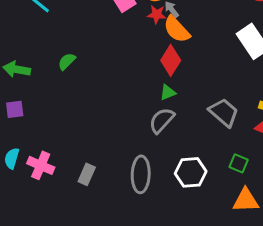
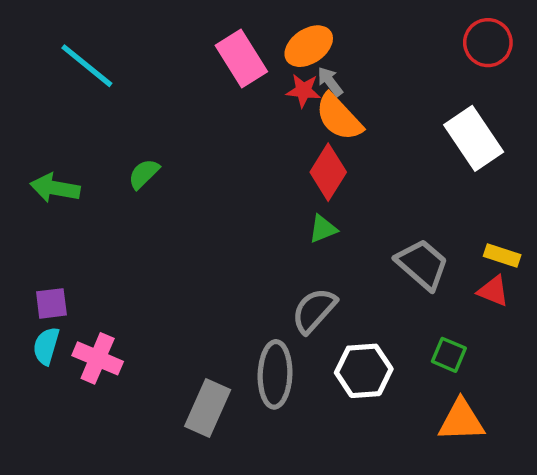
purple square: (15, 109) -> (51, 303), moved
gray semicircle: (162, 120) -> (314, 310), moved
gray rectangle: (87, 174) -> (208, 408), moved, size x1.4

